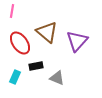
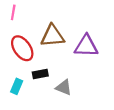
brown triangle: (47, 32) -> (53, 36), turned -45
purple triangle: (77, 41) -> (86, 46), turned 50

